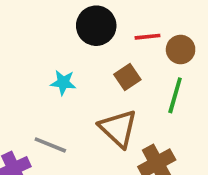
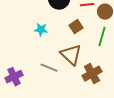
gray line: (50, 145) -> (49, 68), moved

